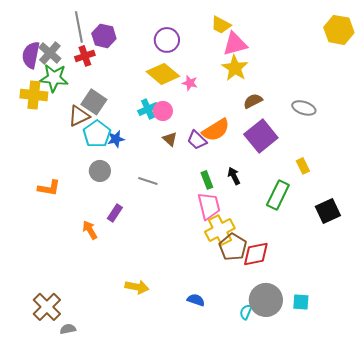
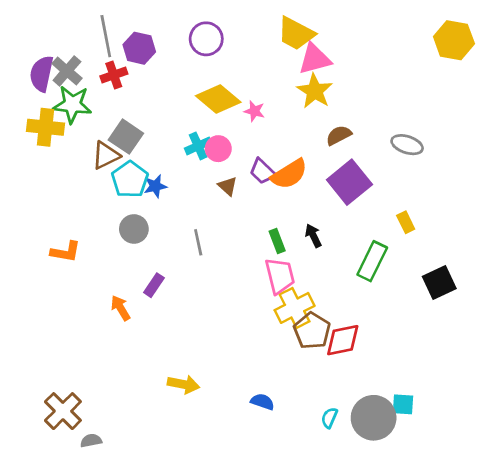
yellow trapezoid: (221, 25) -> (296, 33), size x1.4
purple circle: (167, 40) -> (206, 39), moved
purple trapezoid: (197, 140) -> (262, 171), moved
gray line: (148, 181) -> (198, 242), turned 60
gray circle: (266, 300) -> (374, 418), moved

